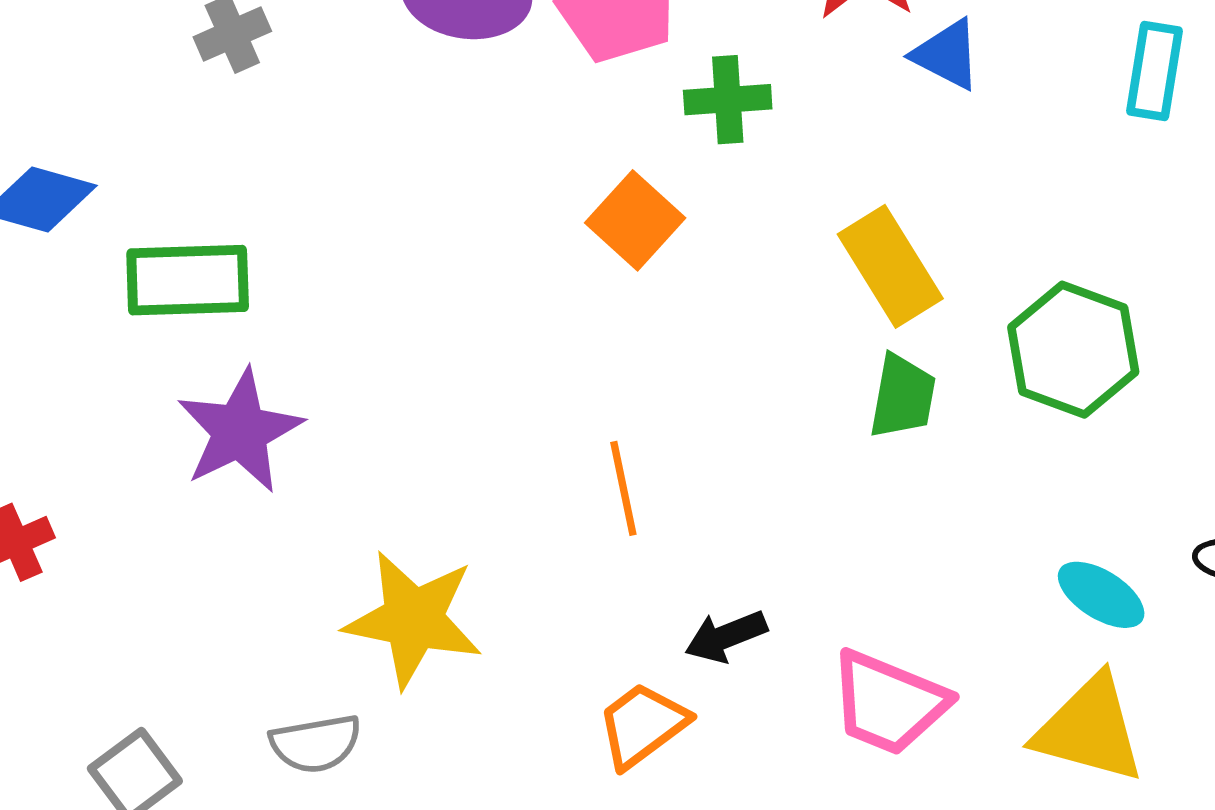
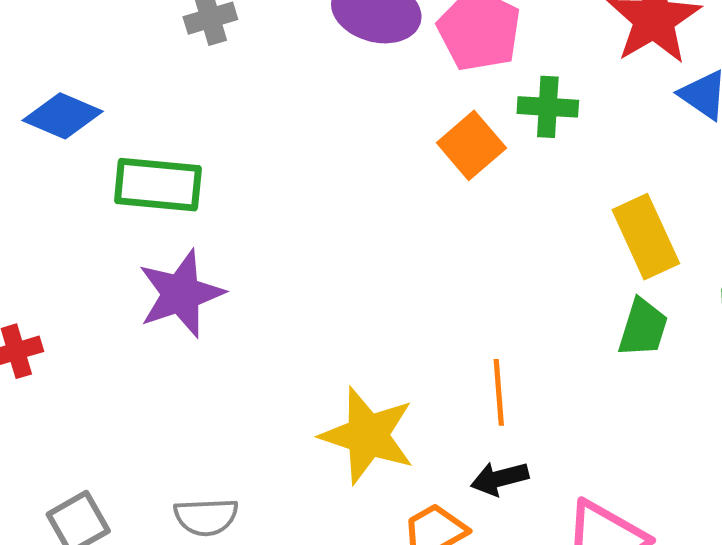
orange square: (635, 220) -> (471, 145), moved
orange line: (623, 488) -> (499, 392), moved
yellow star: (413, 619) -> (368, 435), moved

